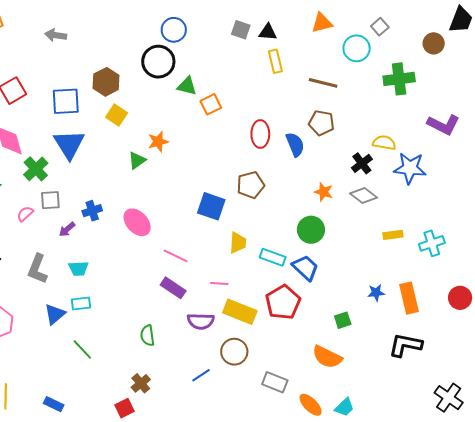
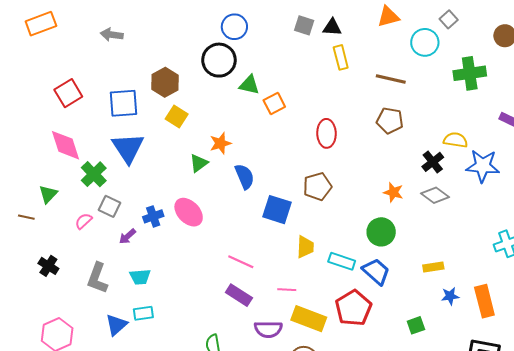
blue semicircle: (295, 144) -> (245, 176), moved
gray square: (50, 200) -> (109, 206), turned 30
pink ellipse: (137, 222) -> (189, 212), moved
yellow rectangle: (393, 235) -> (433, 267), moved

